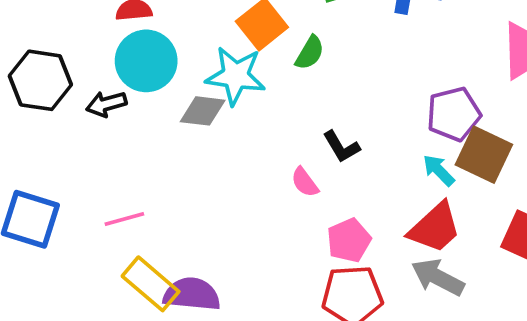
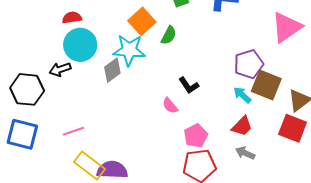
black hexagon: (40, 80) -> (27, 89), moved
gray diamond: (203, 111) -> (112, 70), turned -40
red trapezoid: (435, 228) -> (242, 126), size x0.7
gray arrow: (438, 277) -> (245, 153), size x0.7

